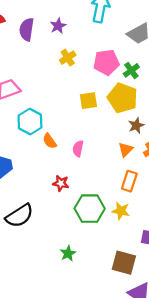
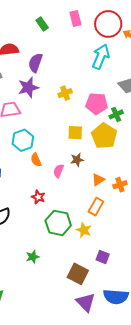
purple star: (58, 26) -> (28, 87), moved, size x1.5
brown star: (136, 125) -> (77, 160), moved

